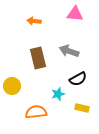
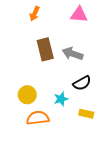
orange arrow: (34, 21) -> (35, 14), moved, turned -72
brown rectangle: (38, 58) -> (45, 49), moved
yellow circle: (12, 86) -> (27, 95), moved

